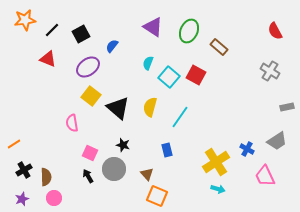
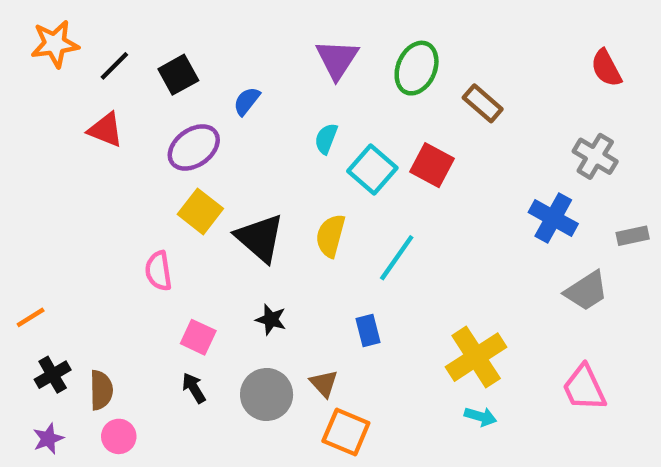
purple triangle: (153, 27) -> (337, 59), turned 30
gray trapezoid: (277, 141) -> (586, 291), moved
blue cross: (247, 149) -> (553, 218), moved, size x1.5
gray circle: (114, 169) -> (267, 395), moved

